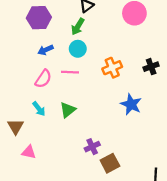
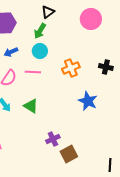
black cross: (151, 67) -> (106, 67), turned 32
green triangle: (68, 110) -> (31, 106), turned -49

